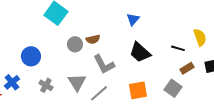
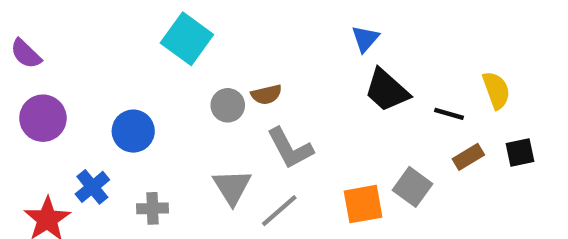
blue triangle: (133, 19) -> (365, 39), moved
black trapezoid: (140, 52) -> (387, 90), moved
gray cross: (46, 85) -> (153, 208), moved, turned -32
gray square: (173, 88) -> (413, 187), moved

